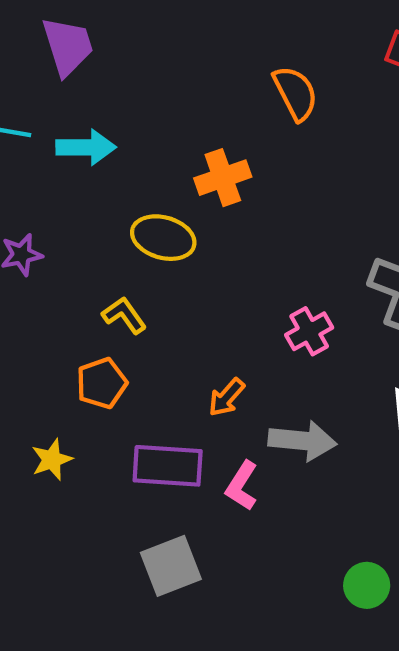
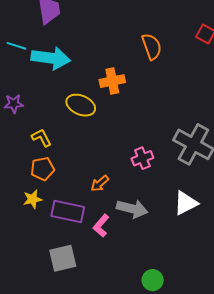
cyan arrow: (86, 147) -> (51, 58), size x1.4
yellow L-shape: (124, 315) -> (42, 138), moved
yellow star: (52, 460) -> (33, 199), moved

